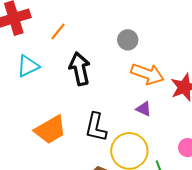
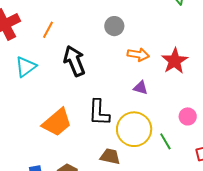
orange arrow: (147, 74) -> (138, 55), size x0.7

